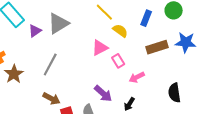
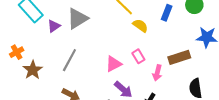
brown rectangle: (157, 47) -> (179, 57), moved
pink triangle: (100, 48) -> (114, 64), moved
pink arrow: (137, 77) -> (157, 73), turned -49

